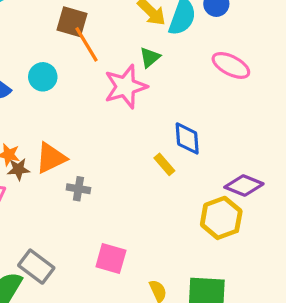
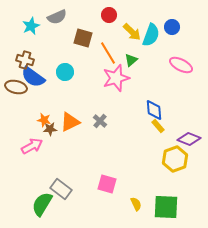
orange line: (87, 44) -> (108, 53), moved
yellow rectangle: (164, 164) -> (158, 126), moved
gray cross: (78, 189) -> (100, 121), moved, turned 32

